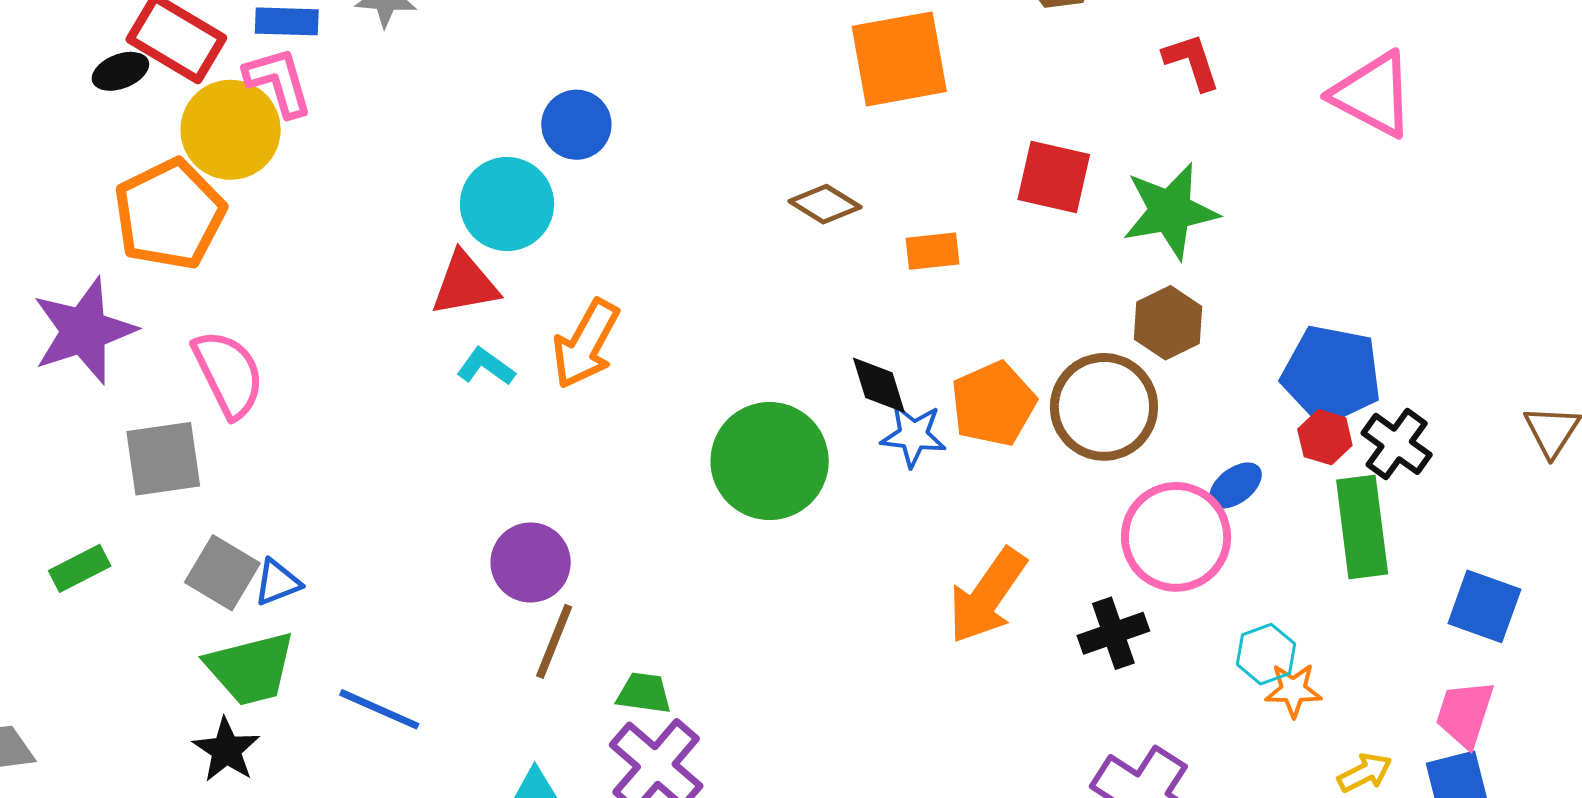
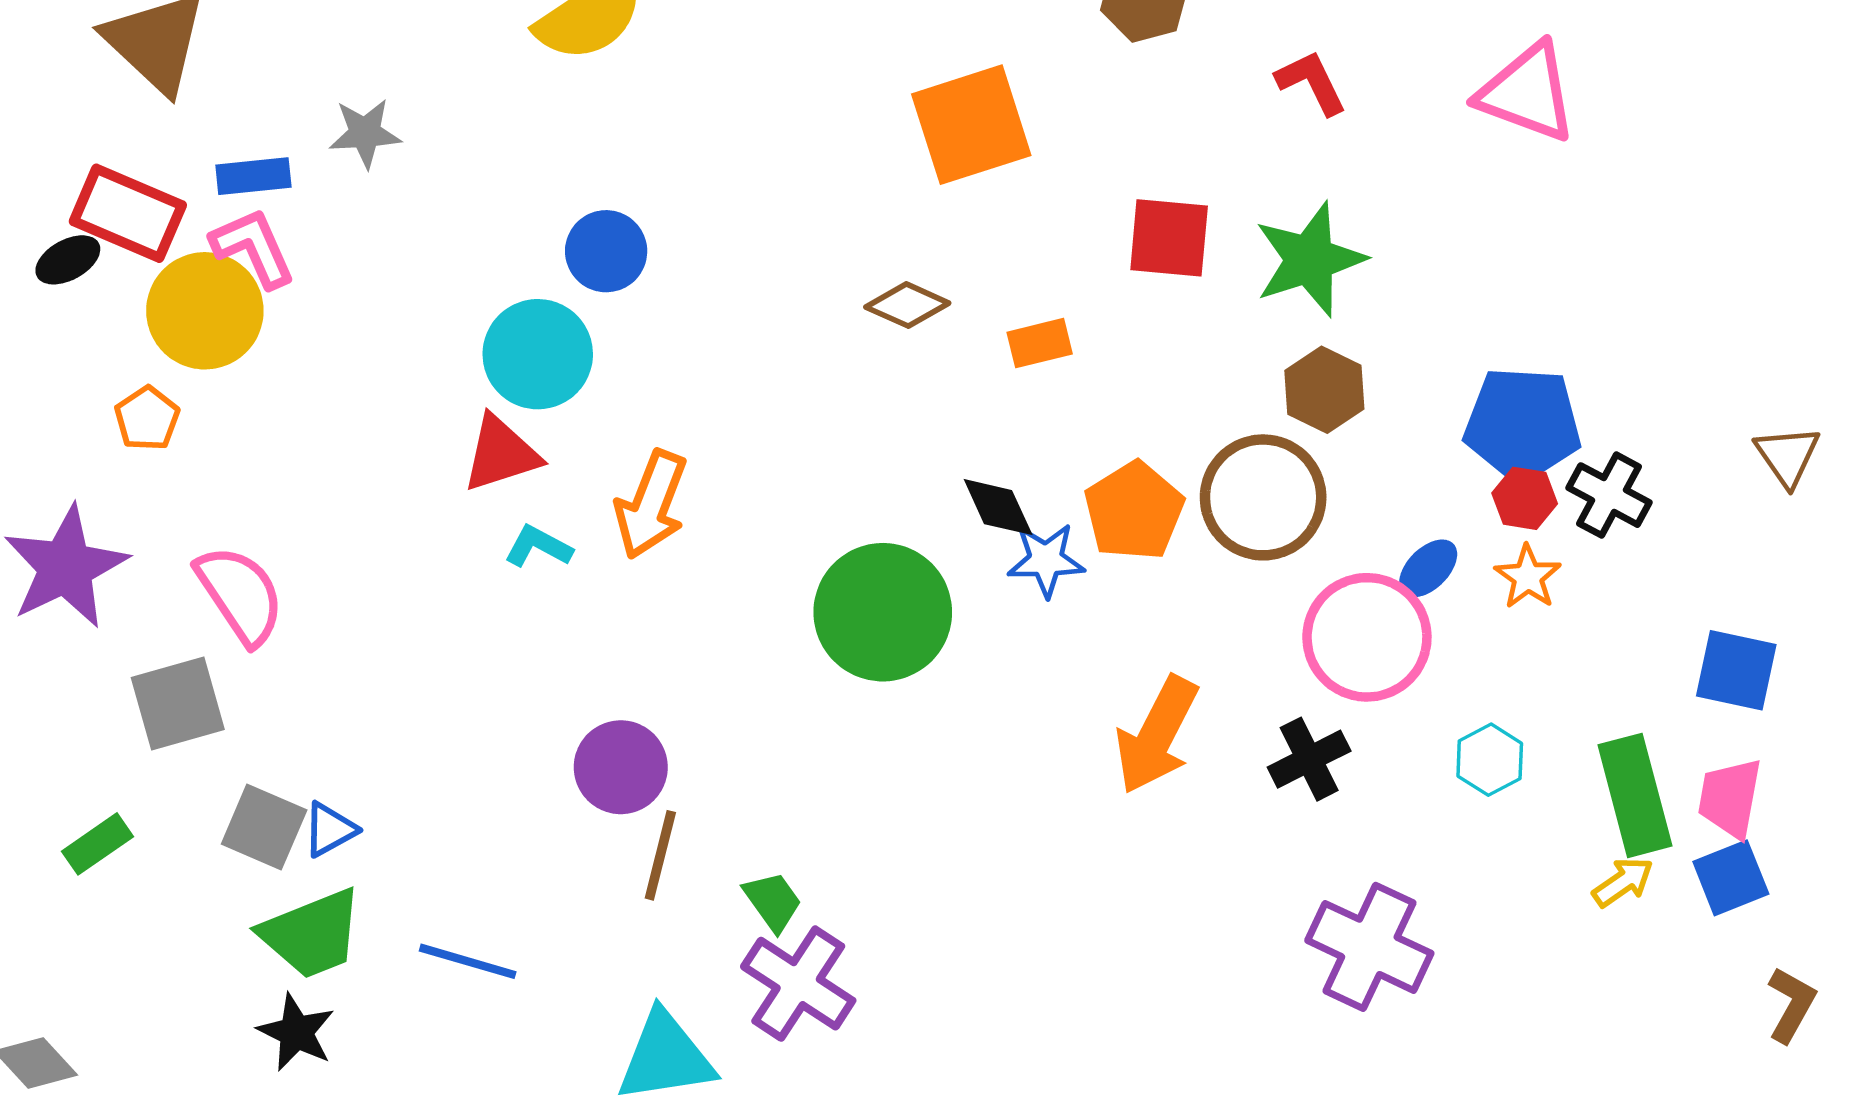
orange pentagon: (169, 214) -> (147, 418), size x0.5
green rectangle: (1362, 527) -> (1635, 795), moved
orange star: (1293, 690) -> (1528, 577), moved, turned -30
green trapezoid: (644, 693) -> (773, 901), turned 54

